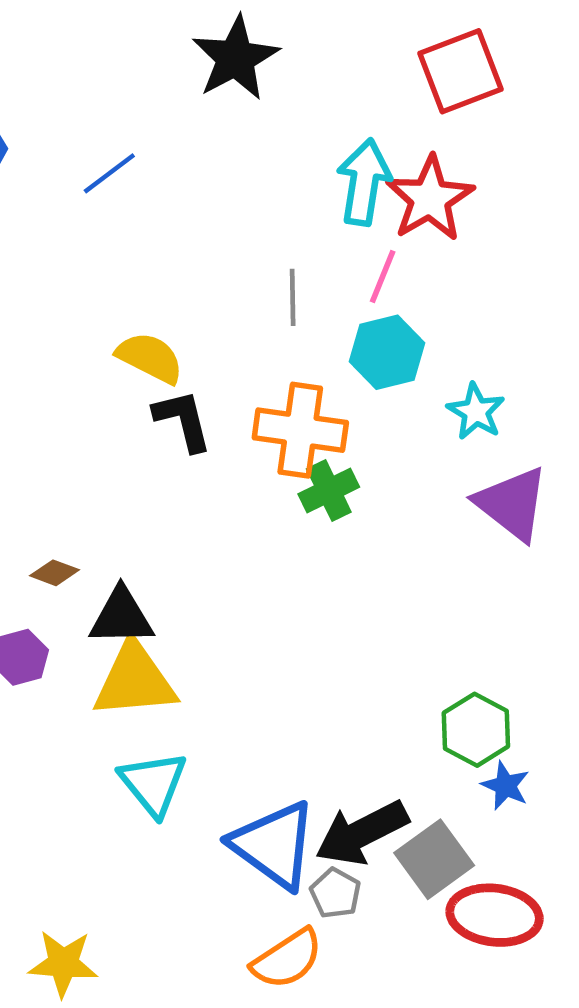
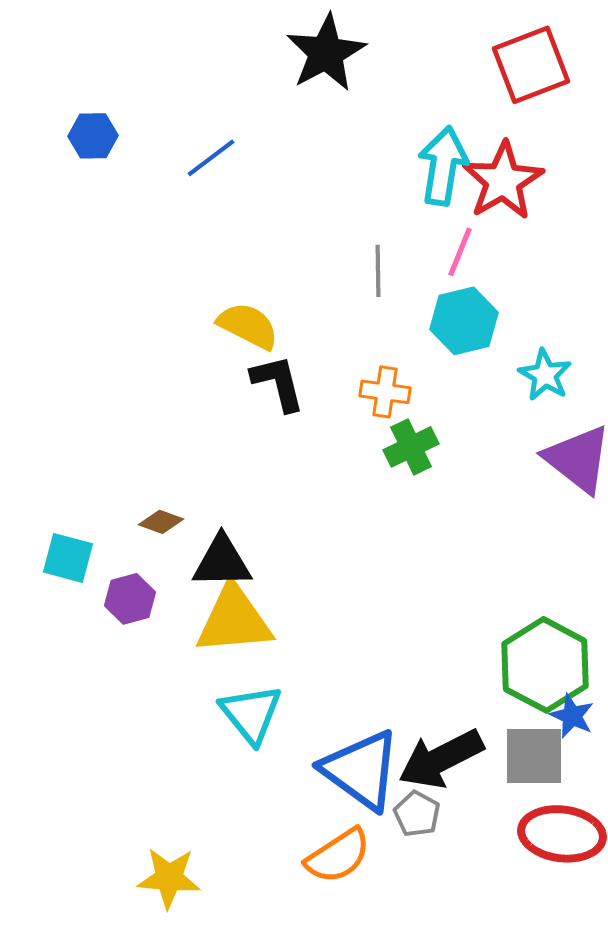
orange cross: (300, 430) -> (385, 392), size x0.6
green hexagon: (476, 730) -> (545, 665), size x1.4
gray square: (434, 859) -> (534, 756), moved, turned 36
orange semicircle: (287, 959) -> (338, 856), moved

